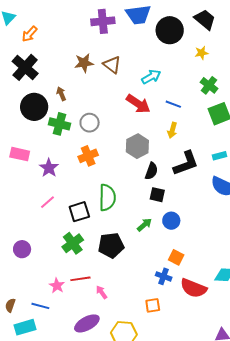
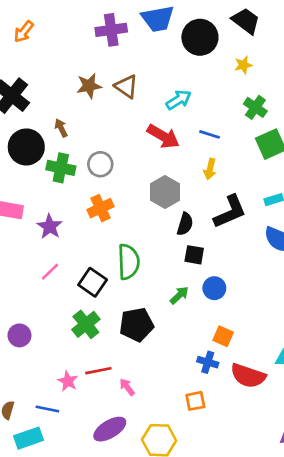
orange arrow: (30, 34) -> (24, 32), moved
black square: (79, 212) -> (93, 282), turned -35

